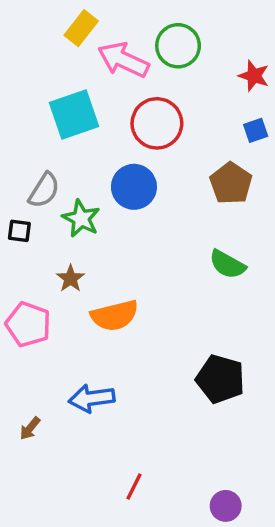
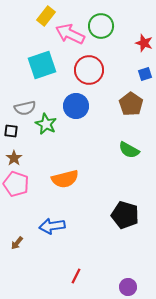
gray semicircle: (44, 190) -> (25, 108), turned 45
brown star: (71, 278) -> (14, 158), moved

